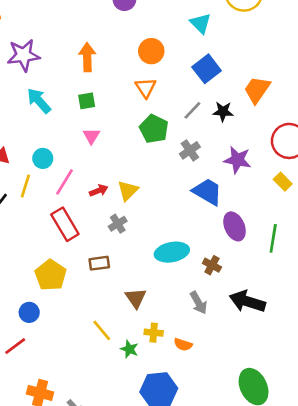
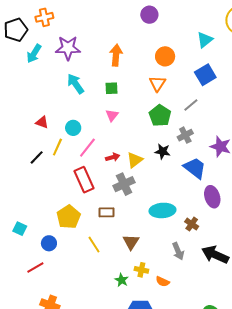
cyan triangle: (200, 23) -> (205, 40), turned 30
black star: (223, 112) -> (163, 151), moved
gray cross: (118, 224) -> (124, 184), size x1.5
yellow line: (102, 330) -> (94, 245), moved

